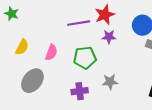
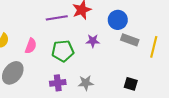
purple star: (109, 37) -> (93, 41), moved
gray star: (110, 82) -> (86, 83), moved

